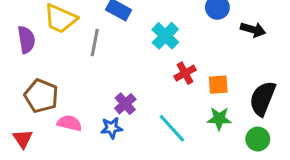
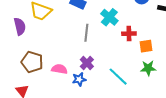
gray line: (95, 42) -> (86, 33), moved
red cross: (185, 73) -> (129, 34), moved, turned 32
pink semicircle: (70, 123) -> (59, 69), moved

